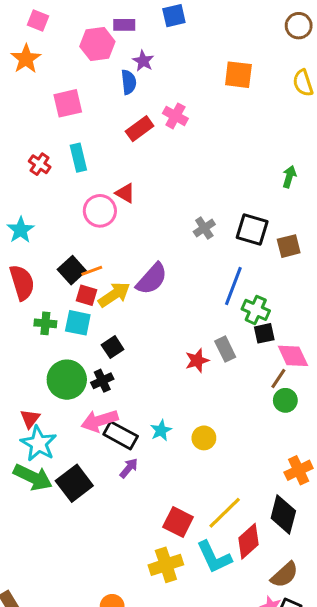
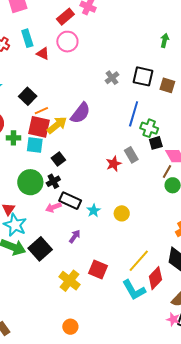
red triangle: (125, 193) -> (43, 54), moved
pink circle: (100, 211) -> (67, 42), moved
brown square: (289, 246) -> (167, 85), turned 35
black square: (72, 270) -> (28, 96), moved
red square: (86, 295) -> (39, 127), size x1.6
green cross: (45, 323) -> (13, 138), moved
pink arrow: (99, 421) -> (53, 207), size x0.7
black rectangle: (121, 435) -> (70, 201), moved
red square: (178, 522) -> (98, 269), moved
yellow cross: (166, 565) -> (69, 281), moved, turned -30

